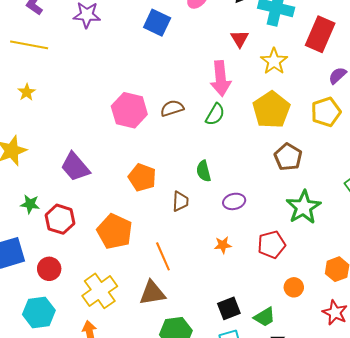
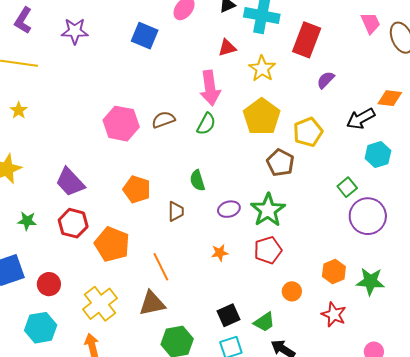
red triangle: (240, 39) -> (227, 48), turned 48
yellow pentagon: (326, 112) -> (308, 132), moved
green star: (304, 207) -> (268, 210), moved
red hexagon: (60, 219) -> (73, 223), moved

